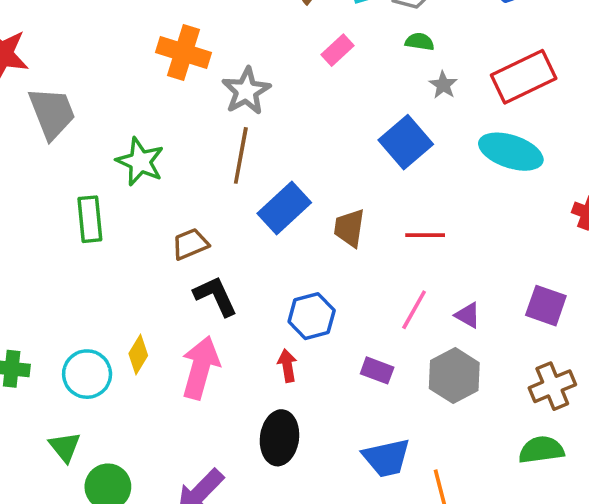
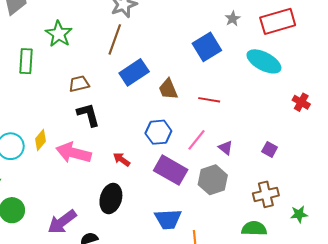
brown trapezoid: (349, 228) -> (168, 89), turned -40
purple square: (546, 306) -> (270, 149), size x0.7
blue hexagon: (312, 316) -> (158, 132), moved
red arrow: (287, 366) -> (122, 159), turned -54
pink arrow: (200, 368) -> (74, 153), turned -100
purple rectangle: (377, 370) -> (171, 170), size x1.8

